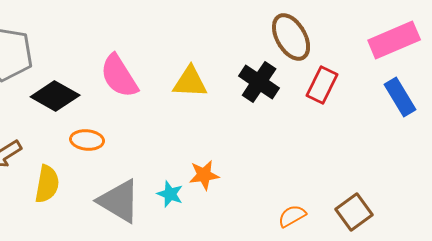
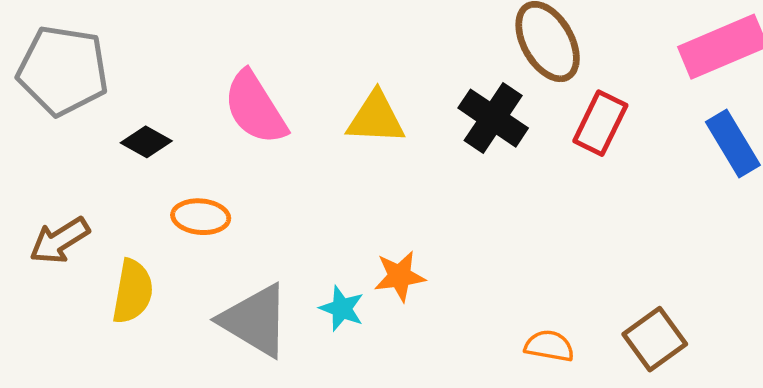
black diamond: (55, 96) -> (146, 142), size x0.6
orange semicircle: (292, 216) -> (549, 346), turned 40

